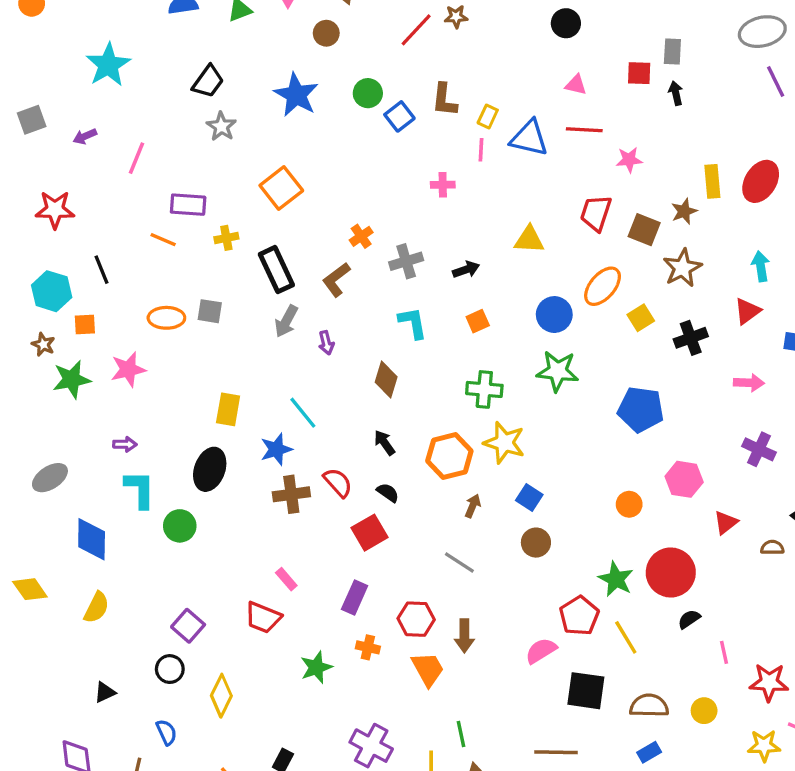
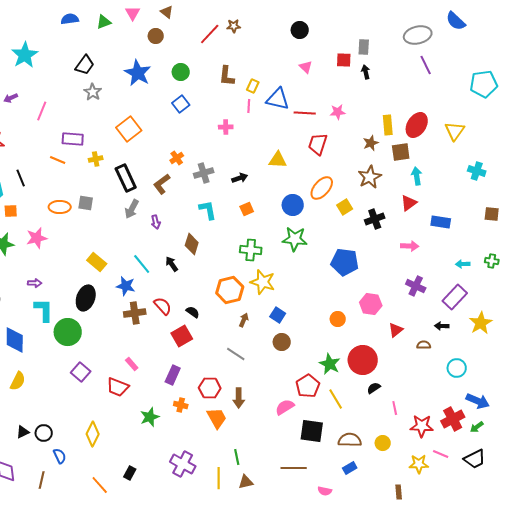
pink triangle: (576, 85) -> (306, 67), turned 32
blue square: (399, 116) -> (181, 104), moved
red line: (584, 130) -> (305, 113), moved
brown square: (644, 230) -> (401, 152), moved, turned -30
yellow rectangle: (228, 409) -> (97, 262), turned -60
black arrow: (384, 443) -> (172, 264), moved
blue star: (276, 449) -> (126, 286), turned 30
green circle: (180, 526) -> (68, 332), size x1.4
purple square: (188, 626) -> (81, 372), moved
black circle: (170, 669) -> (44, 433), moved

